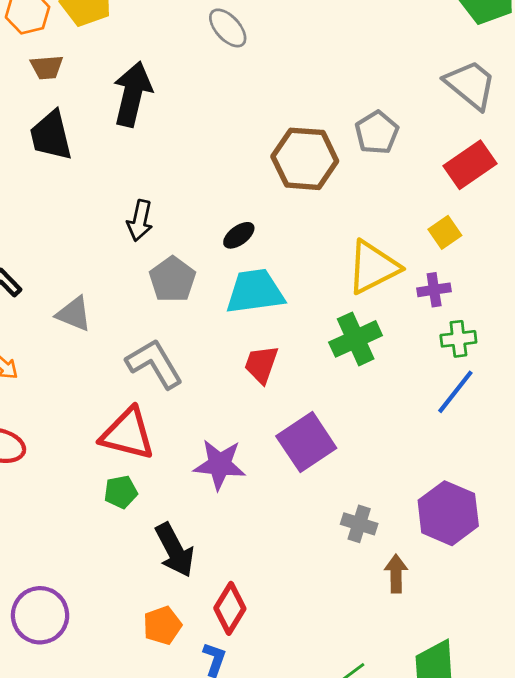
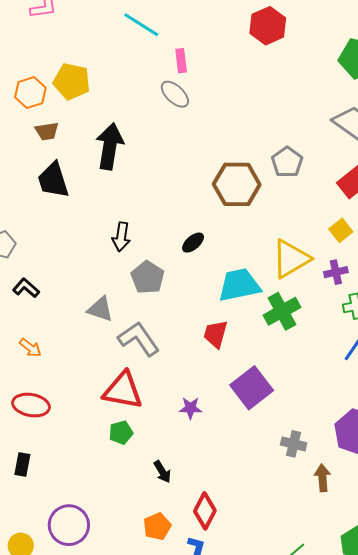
cyan trapezoid: (255, 291) -> (239, 285), moved
gray triangle: (74, 314) -> (100, 309), moved
purple star: (220, 464) -> (190, 408), size x0.6
black arrow: (175, 550) -> (162, 472), size x0.6

